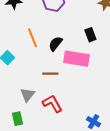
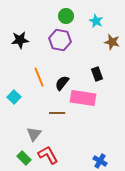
red L-shape: (52, 104) -> (48, 155), moved
green rectangle: (17, 119) -> (24, 158), turned -32

